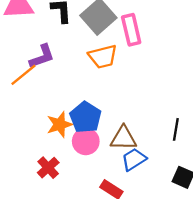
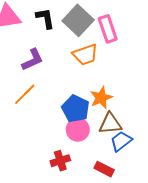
orange line: (23, 75) -> (25, 94), moved
orange star: (60, 124) -> (101, 98), moved
red cross: (48, 168) -> (60, 161), moved, turned 30

